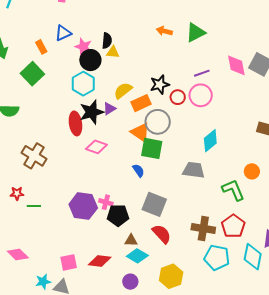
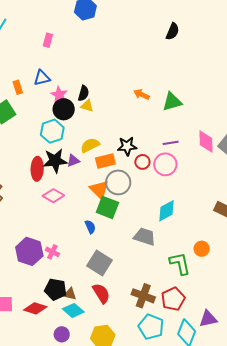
black pentagon: (118, 215) -> (55, 289), moved

